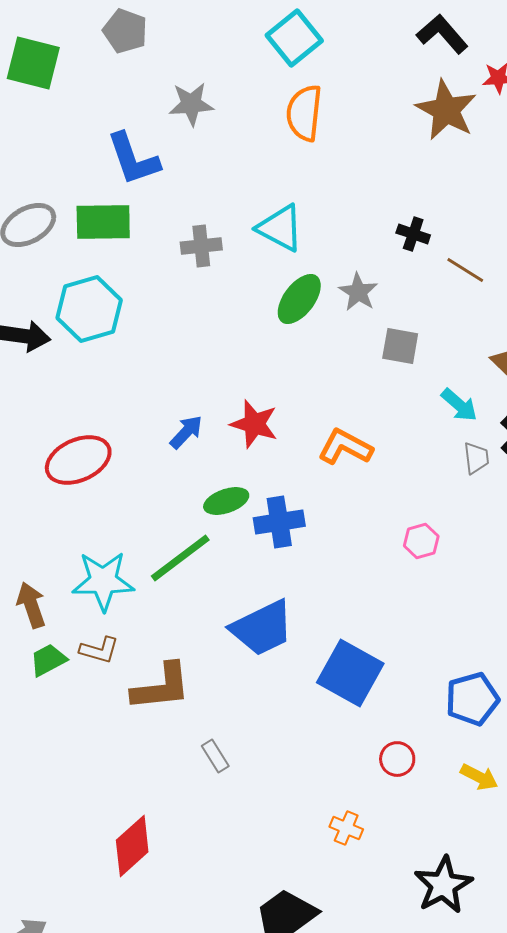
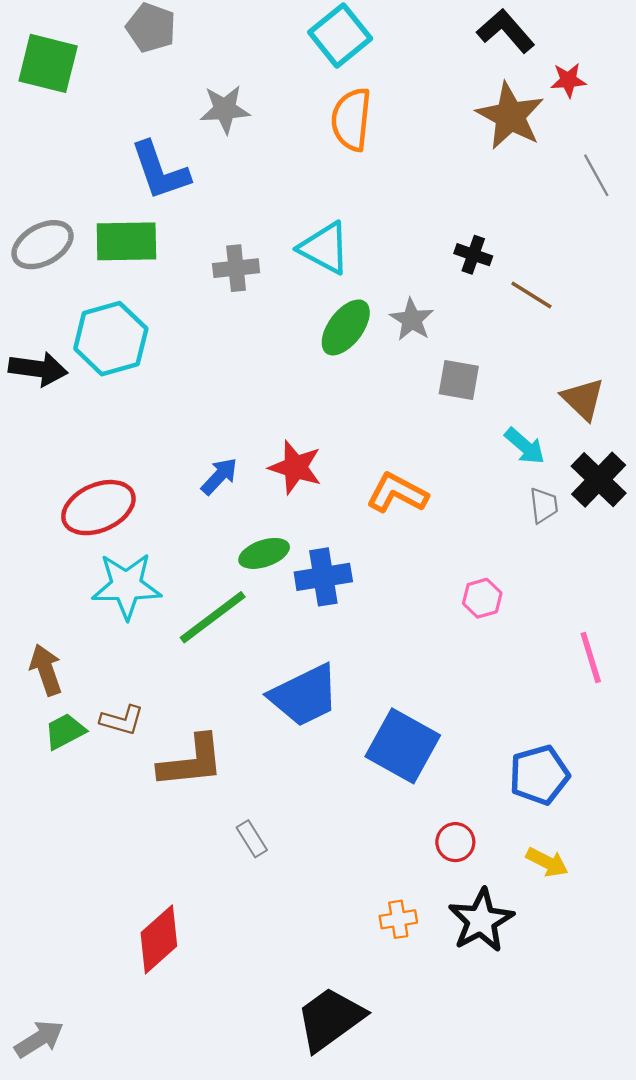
cyan star: (103, 581) -> (126, 586), moved
orange cross: (346, 828) -> (398, 919), turned -32
black star: (443, 885) -> (481, 920), moved

